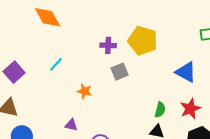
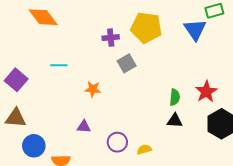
cyan line: (56, 64) -> (59, 65), turned 56
blue triangle: (186, 72) -> (195, 30), moved, turned 35

